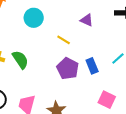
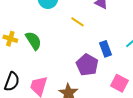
purple pentagon: (68, 68) -> (87, 65), moved

